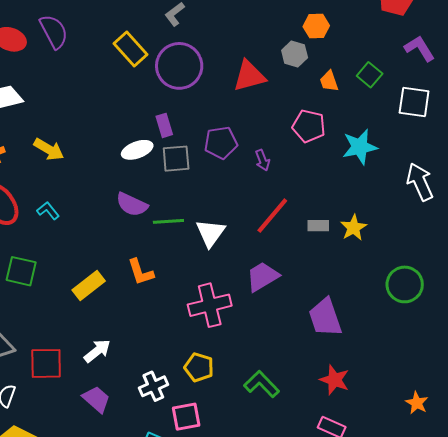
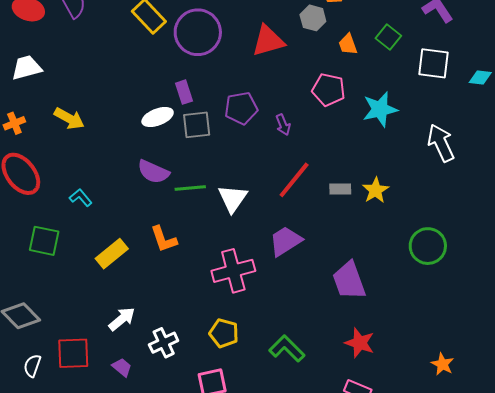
cyan L-shape: (48, 211) -> (81, 198), moved
red square: (46, 363) -> (73, 353), moved
white cross: (153, 386) -> (164, 343), moved
purple trapezoid: (96, 399) -> (122, 367), size x0.7

